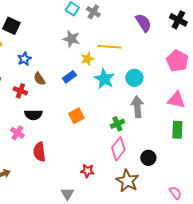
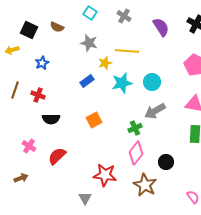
gray cross: (93, 12) -> (124, 16), moved
brown semicircle: (39, 79) -> (57, 27), moved, turned -32
cyan star: (104, 79) -> (122, 83), turned 30
gray arrow: (137, 107) -> (155, 111), turned -115
pink cross: (17, 133) -> (29, 146), moved
red semicircle: (39, 152) -> (57, 156), turned 54
red star: (87, 171) -> (105, 175), size x1.6

